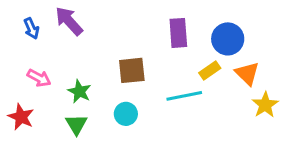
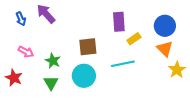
blue circle: (228, 39) -> (165, 26), moved
yellow rectangle: (210, 70) -> (134, 39), moved
cyan circle: (126, 114) -> (84, 76), size x1.5

